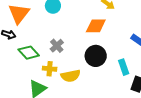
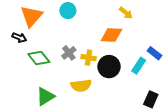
cyan rectangle: (124, 67) -> (139, 66), moved, turned 49
yellow cross: (50, 69) -> (89, 58), moved

